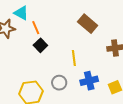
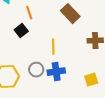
orange line: (36, 28) -> (29, 13), moved
blue cross: (89, 81) -> (56, 72), moved

